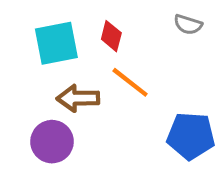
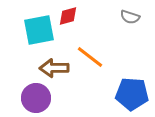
red diamond: (111, 36) -> (68, 16), moved, turned 60

